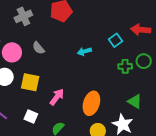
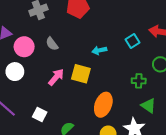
green cross: (125, 66) -> (139, 81), moved
yellow square: (30, 82) -> (81, 74), moved
pink arrow: (57, 97) -> (56, 77), moved

